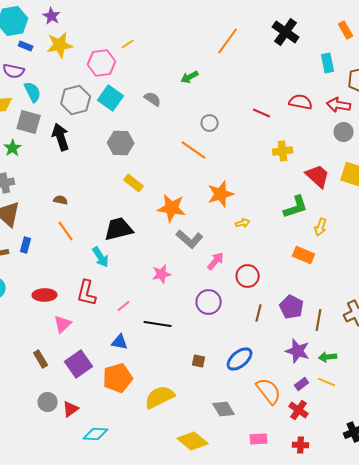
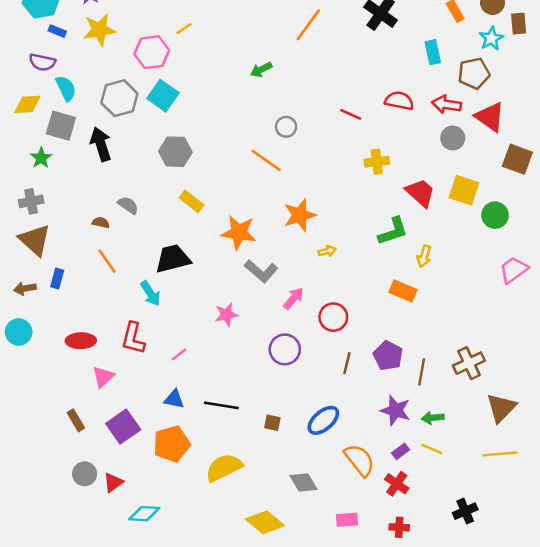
gray semicircle: (153, 99) -> (128, 205), moved
black line: (158, 324) -> (221, 405), moved

